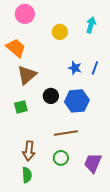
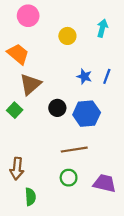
green square: (21, 107) -> (15, 110), moved, turned -32
brown arrow: (29, 151) -> (17, 169), moved
purple trapezoid: (93, 163) -> (105, 183), turned 80

